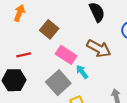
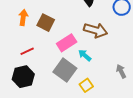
orange arrow: (19, 13) -> (23, 17), moved
pink rectangle: (66, 55) -> (67, 43), turned -54

